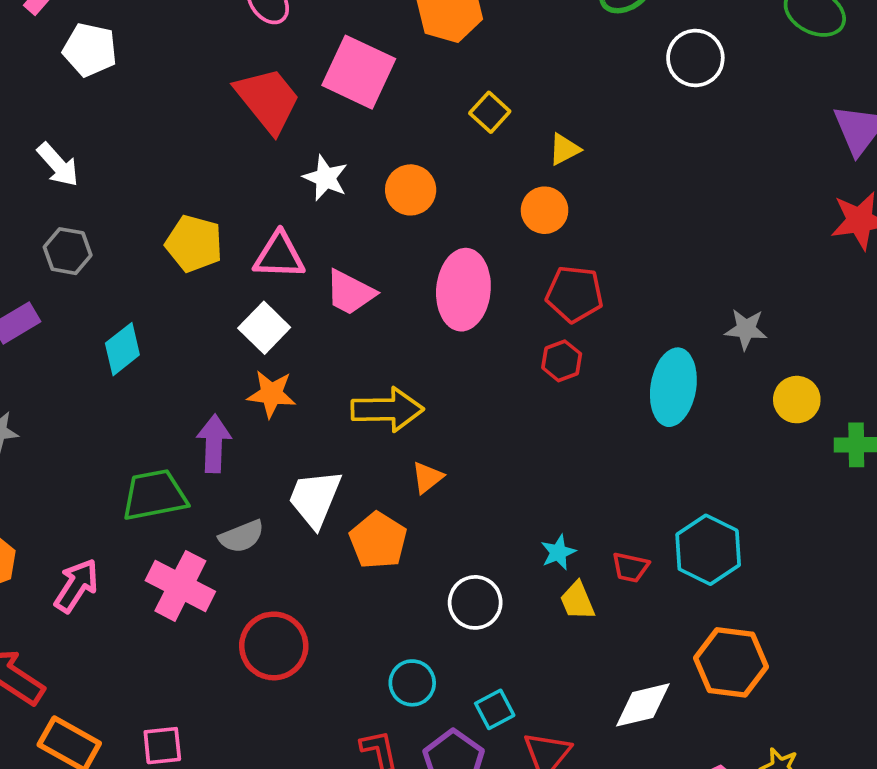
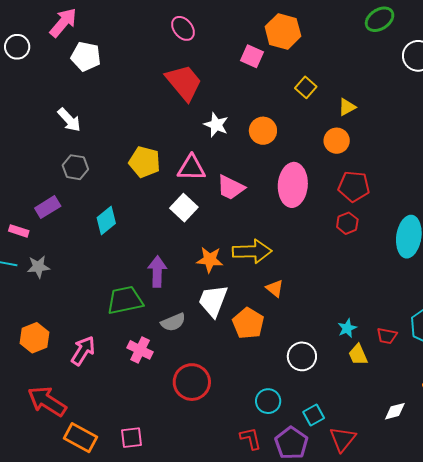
pink square: (359, 72) -> (252, 56), moved, size x0.6
orange star: (271, 394) -> (210, 260), moved
orange triangle: (427, 477) -> (275, 288), turned -42
pink cross: (180, 586) -> (140, 350), size x0.7
white diamond: (643, 705) -> (395, 411), size x0.7

